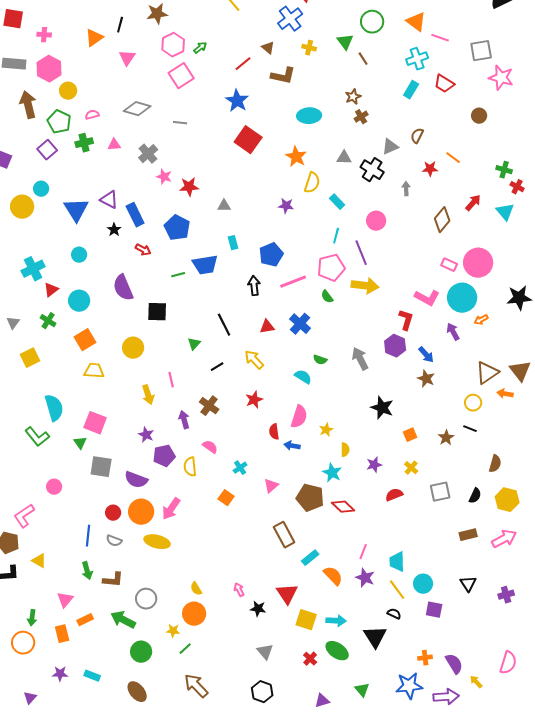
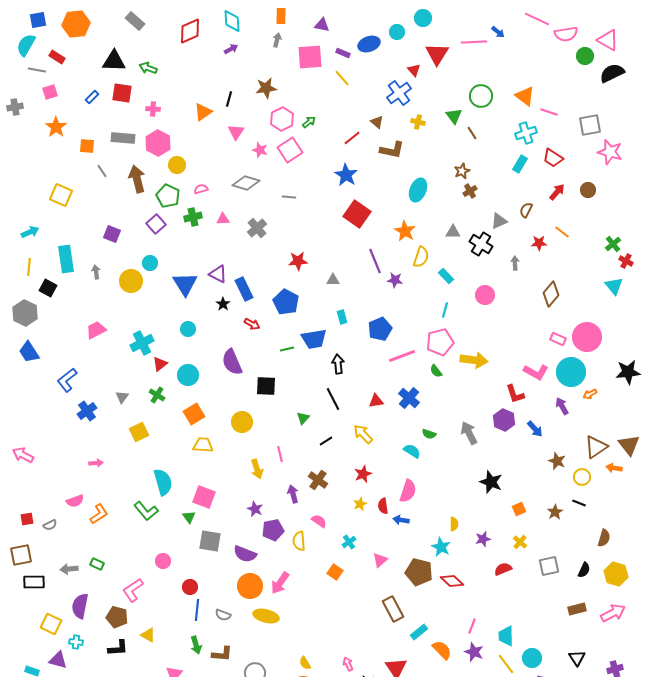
cyan ellipse: (309, 116) -> (418, 190), turned -65
green cross: (504, 170) -> (613, 244), turned 35
pink star: (164, 177) -> (260, 150), moved
red arrow: (473, 203) -> (557, 192), moved
purple line: (361, 253) -> (375, 261), moved
black arrow: (254, 286) -> (338, 364), moved
red L-shape: (406, 320) -> (515, 394), turned 145
brown star: (426, 379) -> (557, 461), moved
yellow star: (326, 430) -> (360, 504), moved
red circle: (113, 513) -> (190, 587), moved

